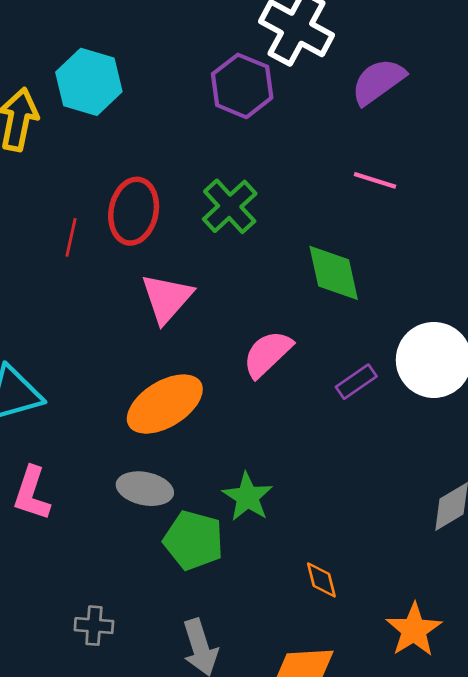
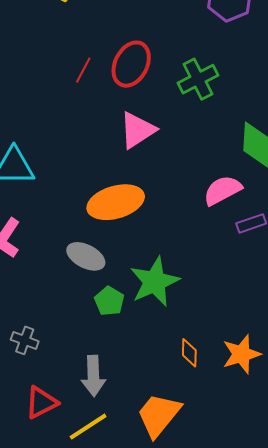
pink semicircle: (267, 354) -> (222, 190), moved
green star: (247, 497) -> (155, 282), size x1.4
green pentagon: (194, 540) -> (109, 301), size x0.7
orange star: (414, 630) -> (241, 354), moved

